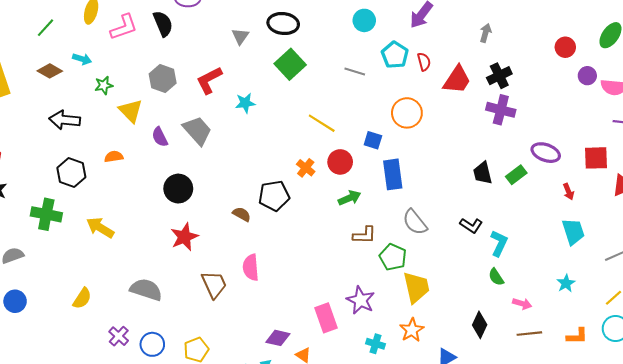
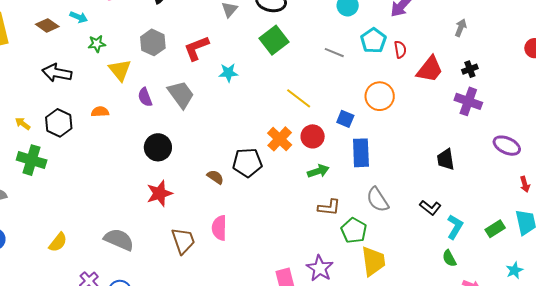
black cross: (499, 76) -> (470, 69), size x0.7
orange cross: (306, 168) -> (280, 139), size x1.4
green rectangle: (516, 175) -> (495, 229), moved
yellow arrow: (100, 228) -> (23, 124), moved, size x0.6

